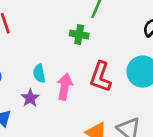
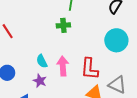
red L-shape: (100, 77) -> (90, 69), moved

